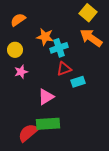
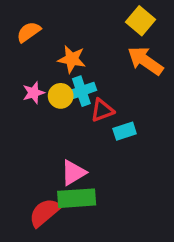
cyan cross: (59, 48) -> (81, 91), moved
yellow circle: (15, 50) -> (61, 96), moved
pink star: (21, 72) -> (33, 93), moved
pink triangle: (46, 97) -> (73, 173), moved

